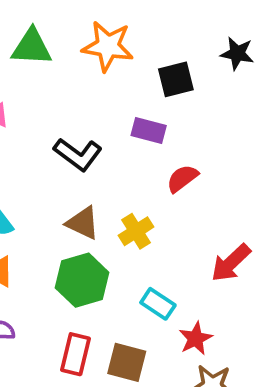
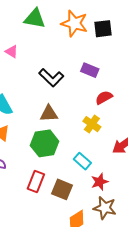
black square: (176, 79) -> (103, 29), moved
brown triangle: (83, 223) -> (49, 114), turned -36
yellow cross: (136, 231) -> (92, 124), moved, turned -30

